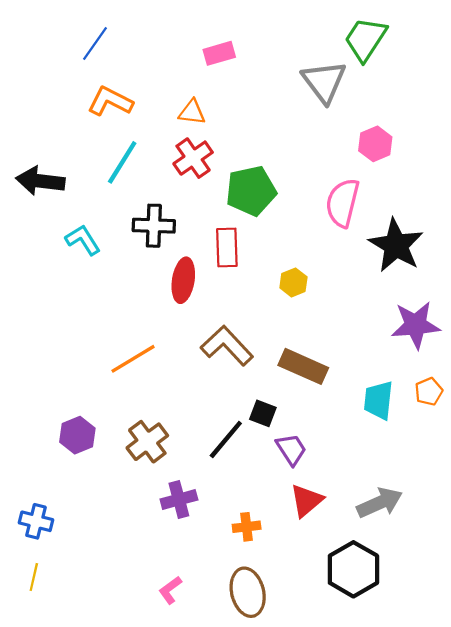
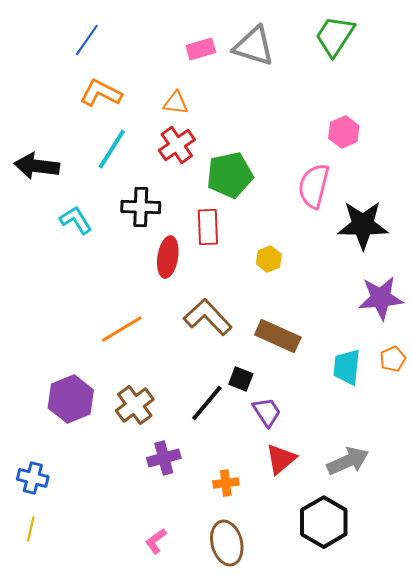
gray triangle: (324, 82) -> (254, 46), moved, turned -36
black star: (396, 245) -> (363, 225), turned -30
purple hexagon: (77, 435) -> (71, 399), size x1.4

